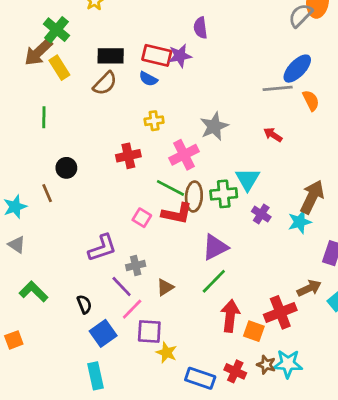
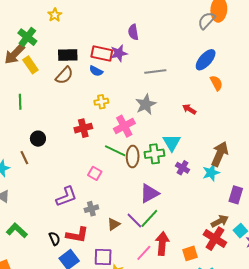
gray line: (278, 88) -> (155, 72), moved
red L-shape: (177, 213) -> (77, 235), moved
purple line: (122, 286) -> (134, 221), moved
pink line: (132, 309) -> (144, 253), moved
red cross: (280, 312) -> (215, 239), moved, turned -35
orange square: (254, 331) -> (190, 253), moved, turned -35

